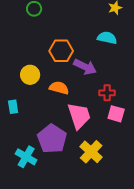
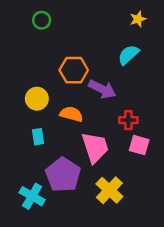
cyan semicircle: (107, 38) -> (128, 55), turned -54
cyan rectangle: (13, 107) -> (38, 137), moved

